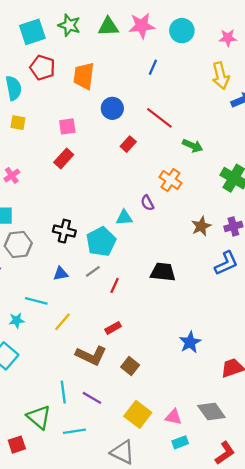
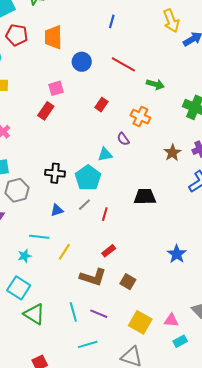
pink square: (67, 126) -> (56, 88), moved
red rectangle: (128, 144) -> (101, 105), moved
green triangle: (39, 417) -> (34, 314), moved

